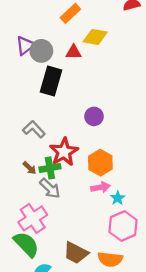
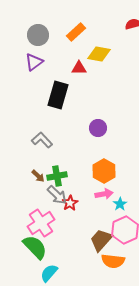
gray circle: (41, 51) -> (38, 35), moved
red star: (64, 152) -> (70, 203), moved, size x0.6
brown trapezoid: (76, 253) -> (101, 240), moved, turned 105

